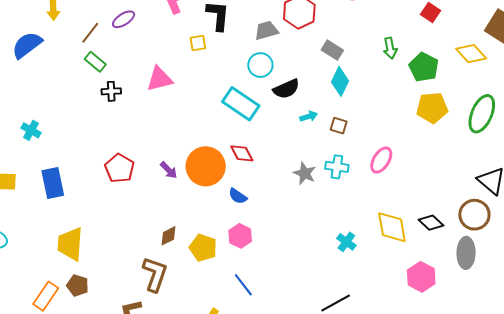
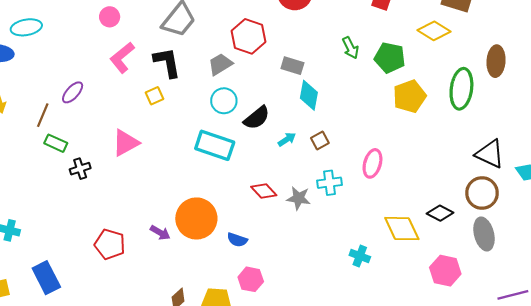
brown square: (339, 126) -> (320, 140), turned -30
red diamond: (242, 153) -> (264, 191), moved

